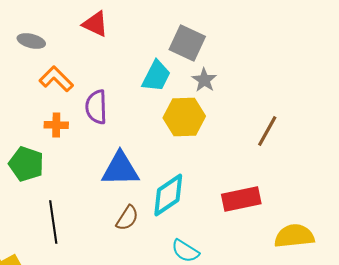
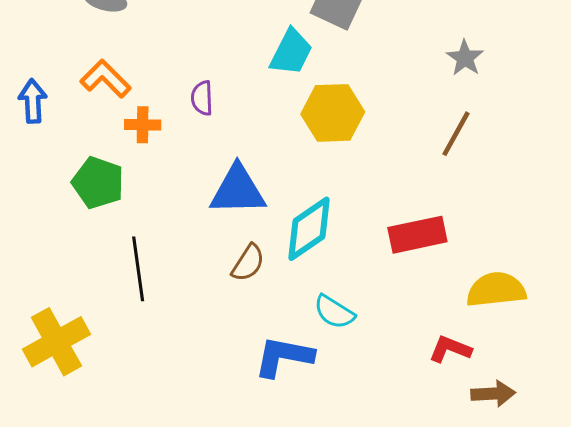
orange L-shape: (56, 79) -> (105, 79), moved
gray star: (204, 80) -> (465, 58), moved
purple semicircle: (96, 107) -> (202, 98), size x0.7

